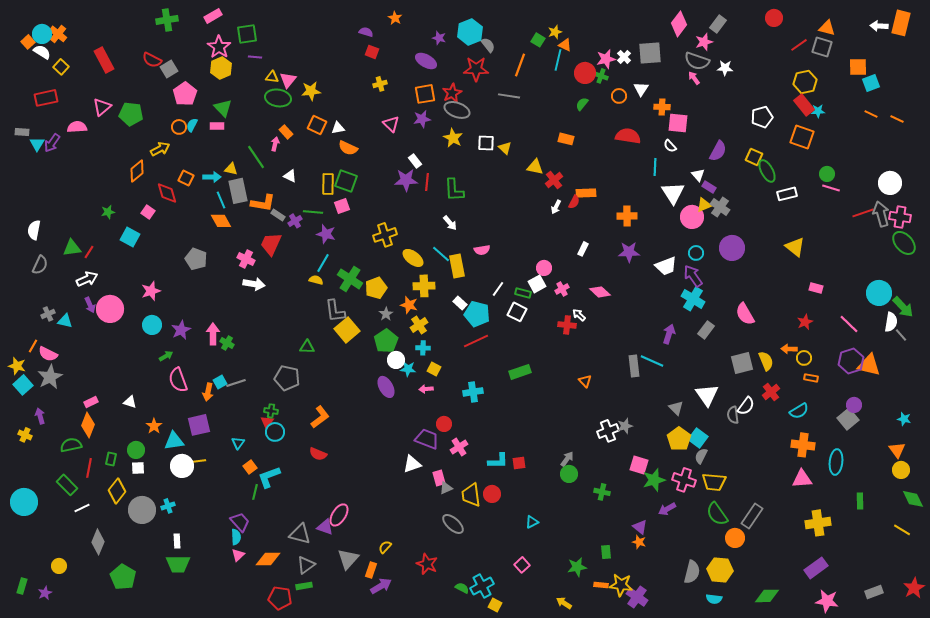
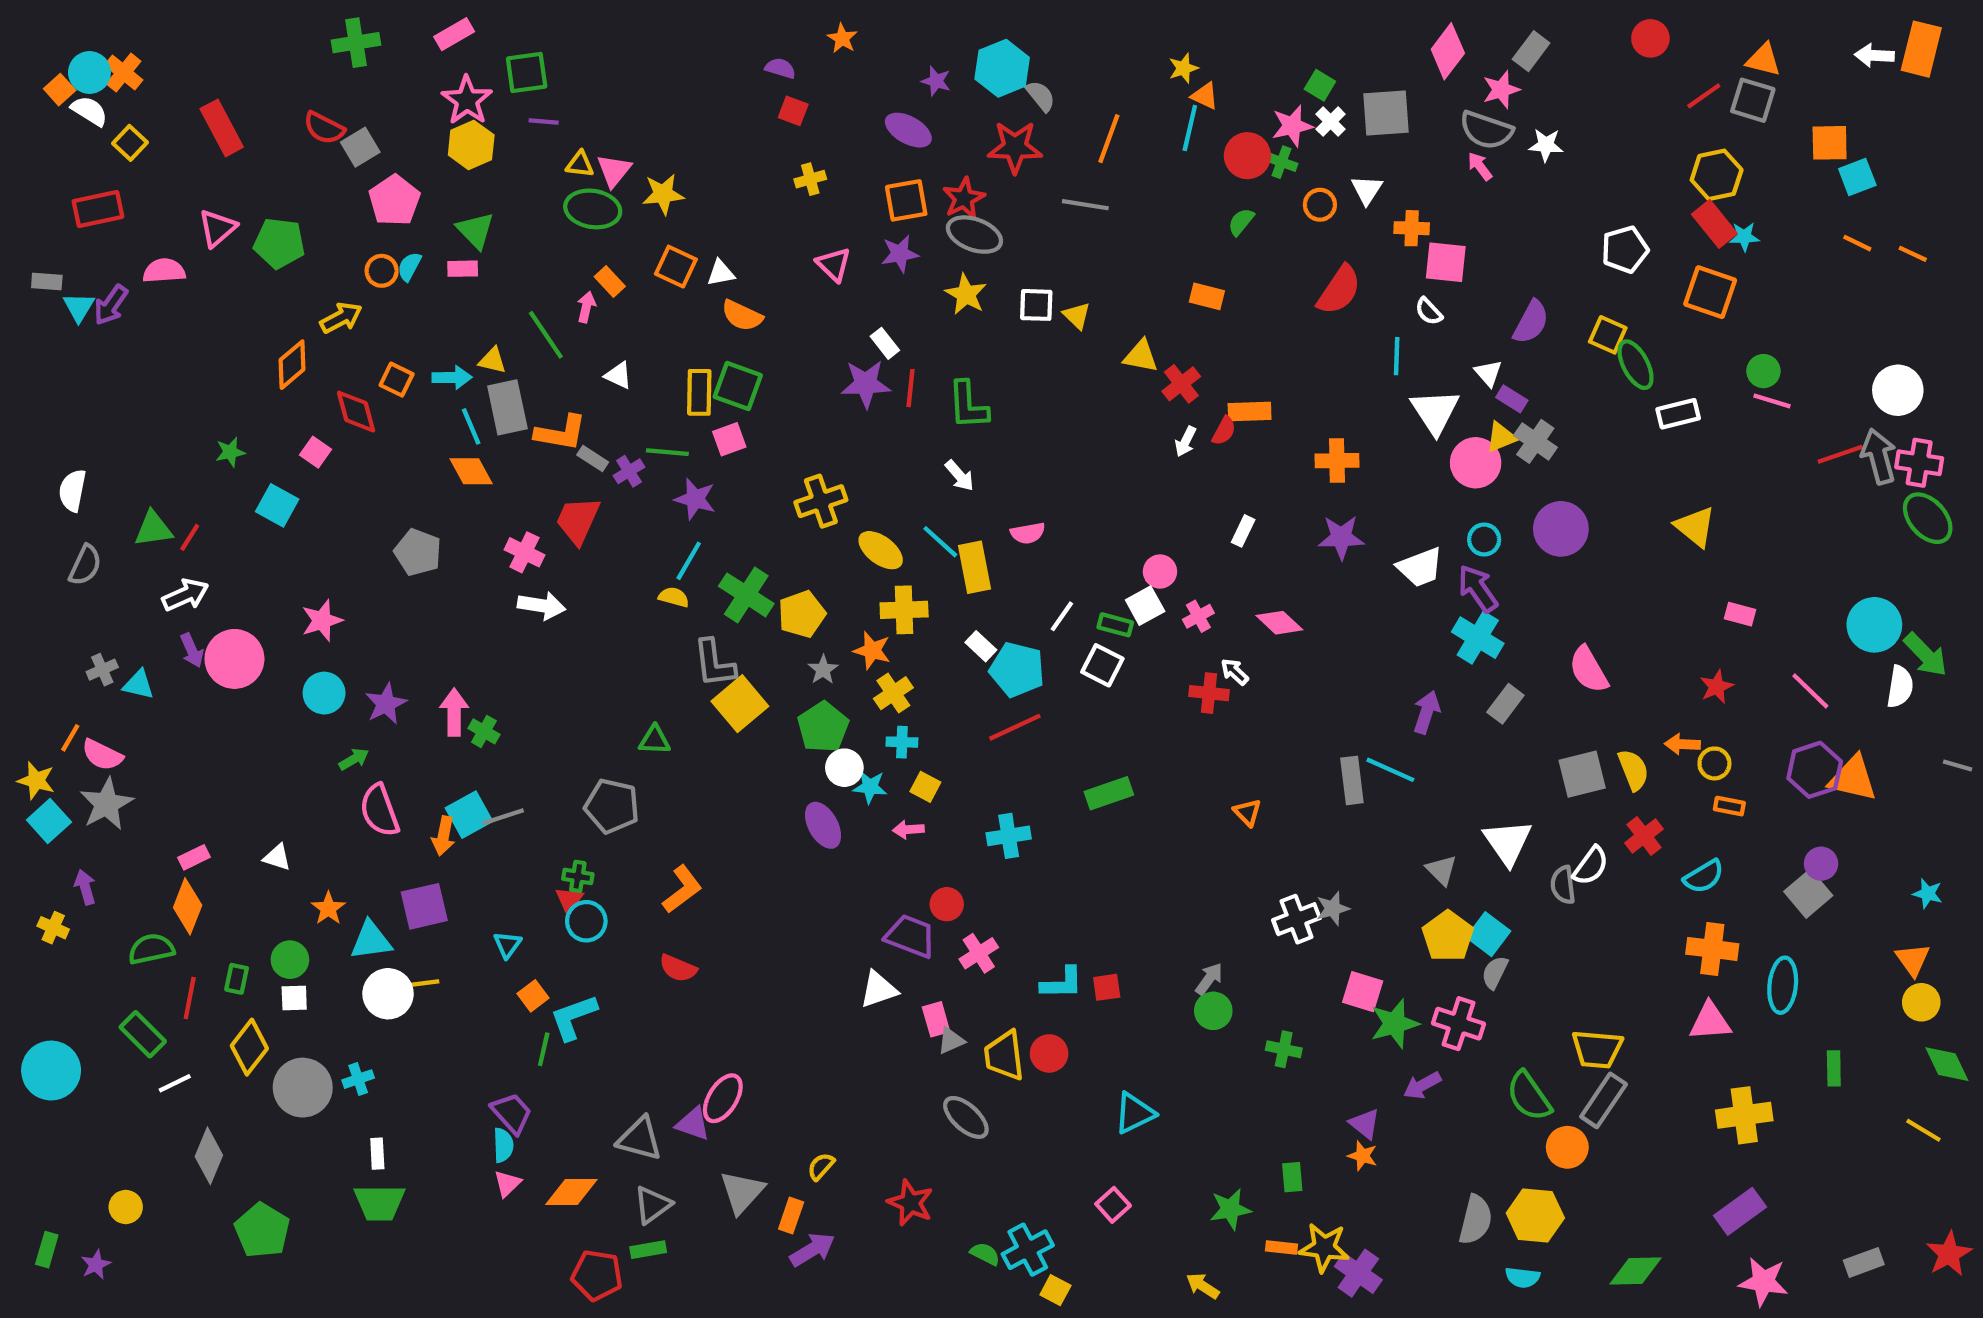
green square: (538, 40) -> (1320, 85), moved
red semicircle: (628, 136) -> (1339, 290), turned 115
gray line: (901, 335) -> (1958, 766), moved, turned -32
cyan square: (220, 382) -> (469, 815), size x1.5
yellow trapezoid: (714, 482) -> (1597, 1049), moved
cyan triangle: (532, 522) -> (1134, 1113), size x1.5

